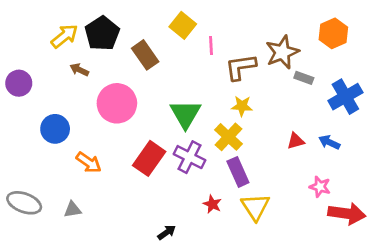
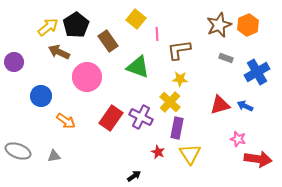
brown star: (282, 52) -> (219, 25), moved
brown arrow: (79, 70) -> (59, 52), size x1.5
green triangle: (185, 114) -> (138, 67), moved, turned -40
red triangle: (296, 141) -> (220, 105), size x1.5
purple rectangle: (238, 172) -> (177, 128), turned 35
black arrow: (167, 232) -> (134, 176), moved

